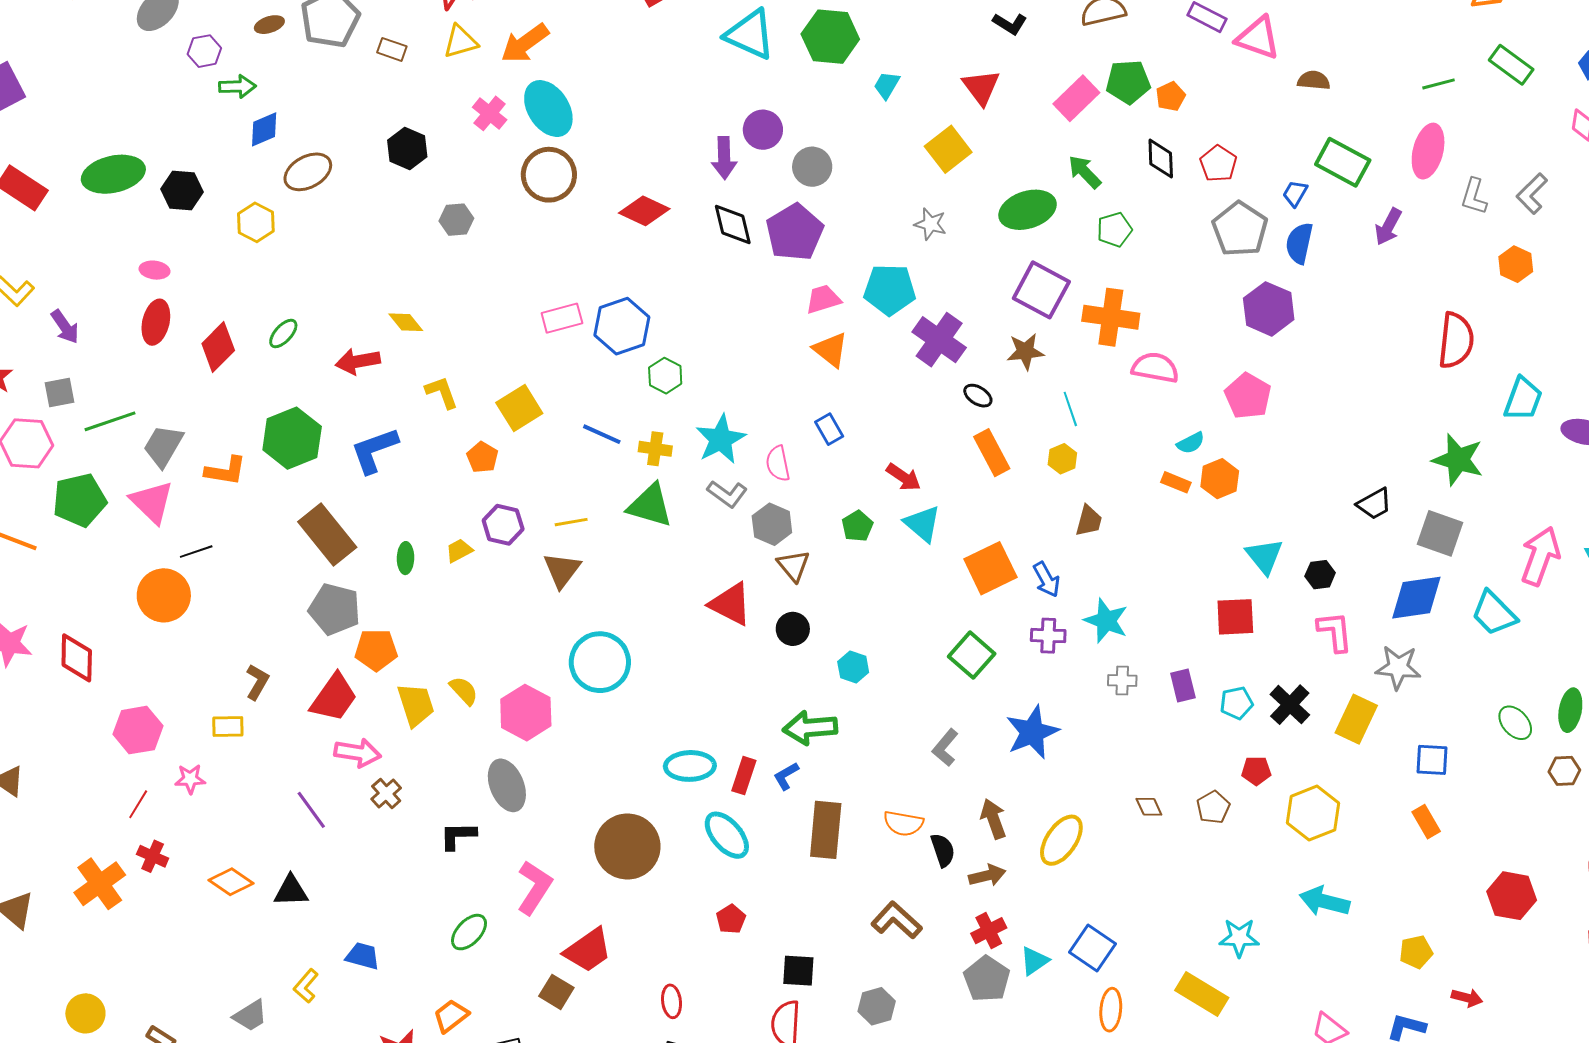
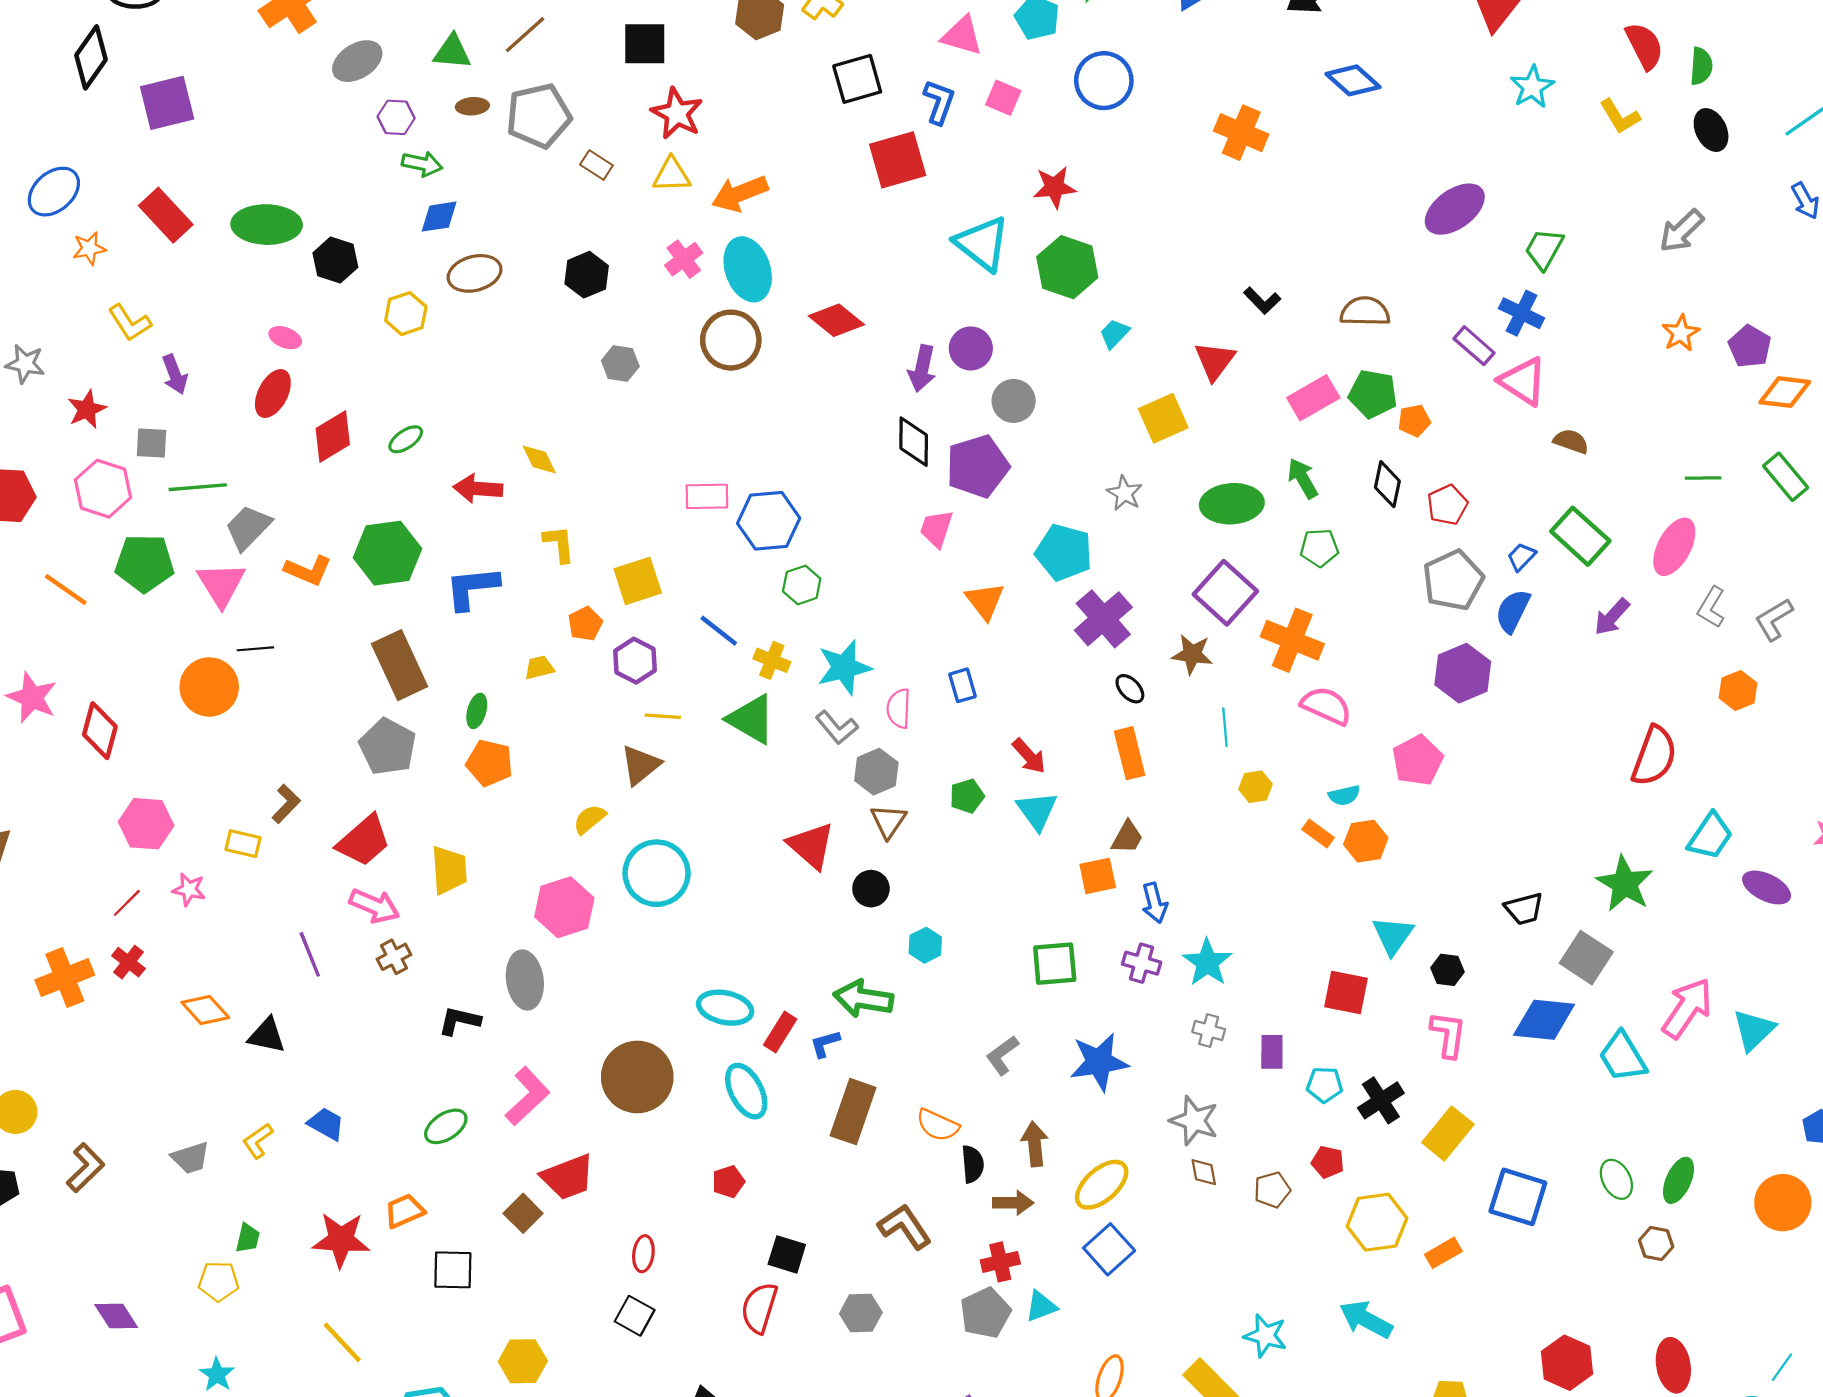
red diamond: (644, 211) -> (836, 320), moved
pink trapezoid: (823, 299) -> (936, 529), moved, turned -69
yellow hexagon: (1062, 459) -> (1255, 787), moved
brown trapezoid: (1089, 521) -> (1127, 837), moved
purple hexagon: (503, 525) -> (635, 661), moved
yellow trapezoid: (459, 551) -> (539, 668), moved
orange square: (990, 568) -> (1098, 876), size x0.7
orange pentagon: (376, 650) -> (490, 763), moved
green square: (972, 655) -> (1055, 964), turned 30
gray star: (1398, 667) -> (1194, 1121), moved
yellow semicircle: (464, 691) -> (590, 819), moved, turned -100
blue square: (1432, 760) -> (1518, 1197), size x1.5
orange rectangle: (1426, 822) -> (1443, 1253), moved, turned 76
blue square: (1093, 948) -> (1109, 1249), moved

